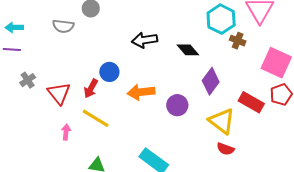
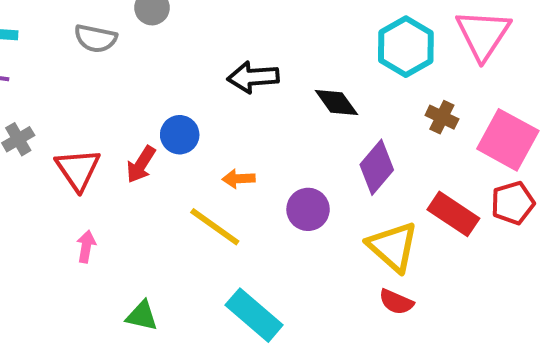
brown cross: (238, 41) -> (442, 117), moved
orange arrow: (141, 92) -> (239, 179), size x0.6
yellow line: (96, 118) -> (215, 227), moved

